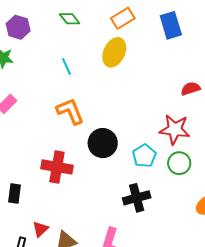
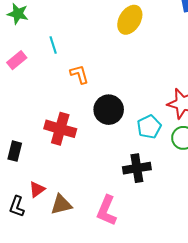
cyan line: (66, 66) -> (53, 45), moved
orange L-shape: (70, 111) -> (79, 74), size x0.7

